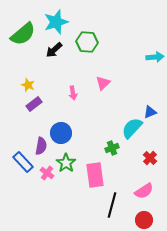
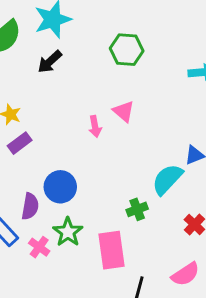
green hexagon: (87, 42) -> (127, 50), moved
pink triangle: (103, 83) -> (124, 111), turned -35
pink arrow: (73, 93) -> (95, 126), moved

